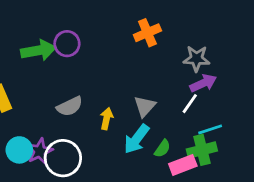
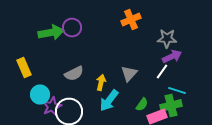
cyan line: (210, 129) -> (177, 90), turned 36
cyan arrow: (137, 139) -> (109, 100), moved
cyan circle: (19, 150) -> (40, 94), moved

